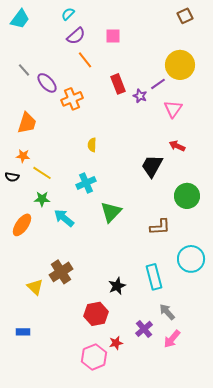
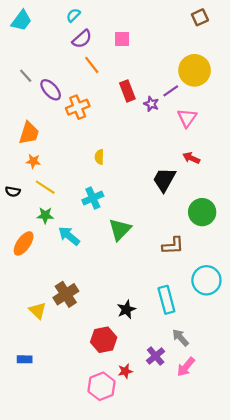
orange star: (23, 156) -> (33, 161), moved

